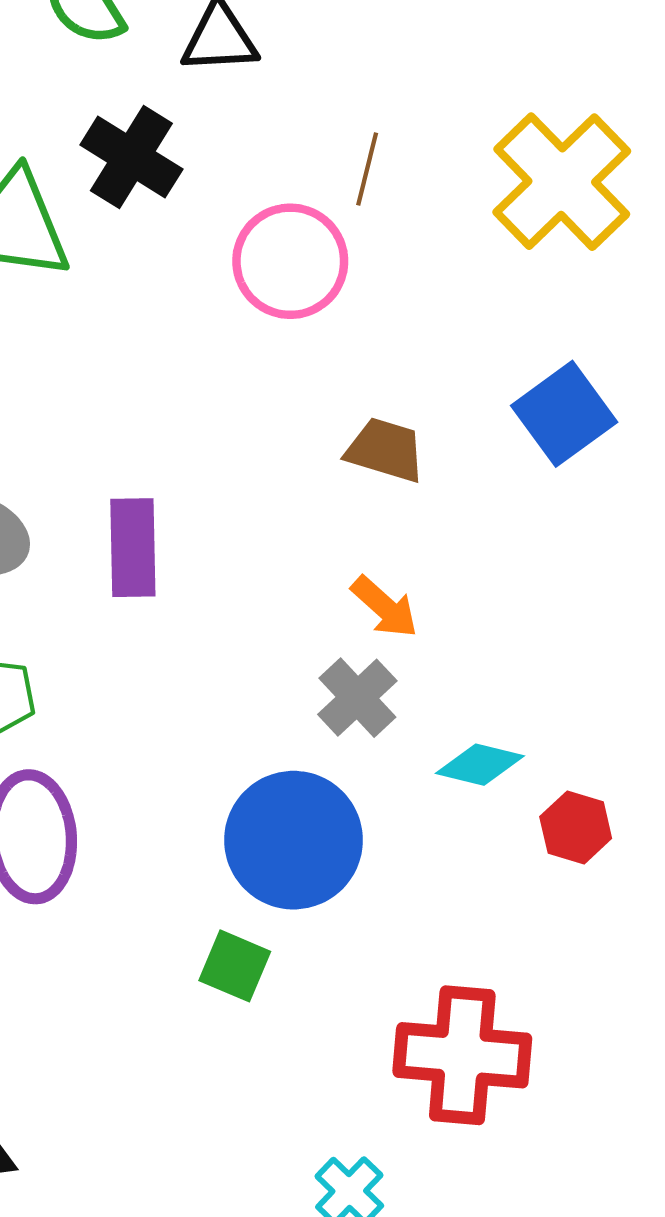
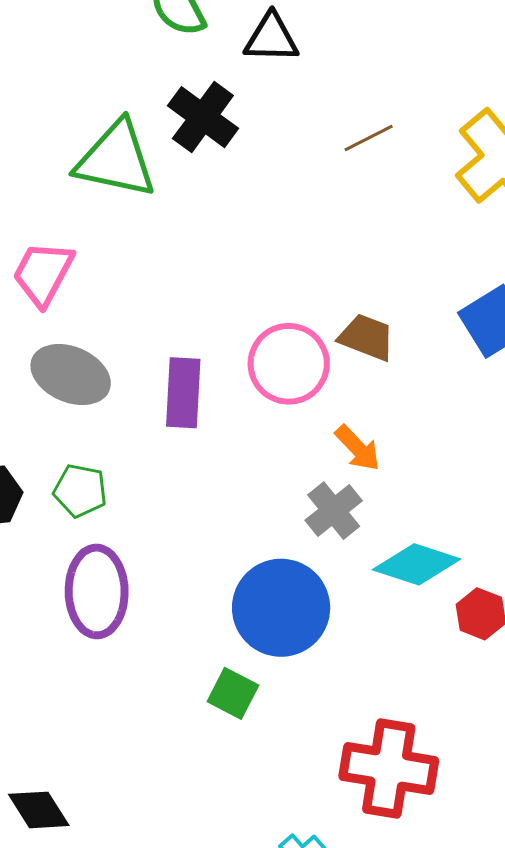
brown line: (367, 169) -> (369, 138), turned 45
pink circle: (290, 261) -> (289, 364), moved
cyan diamond: (480, 765) -> (417, 564), size x1.4

